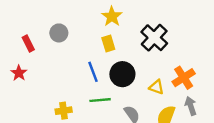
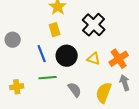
gray circle: (59, 33) -> (13, 40), moved
yellow triangle: (157, 87) -> (94, 59), moved

